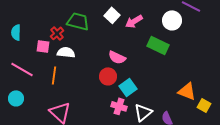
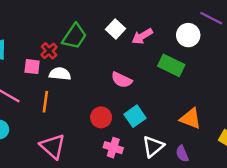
green trapezoid: (78, 21) -> (74, 36), turned 110
red circle: (108, 76) -> (101, 117), moved
orange triangle: (187, 91) -> (191, 119), moved
pink cross: (119, 106) -> (113, 148), moved

